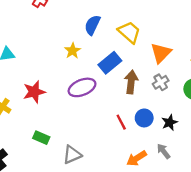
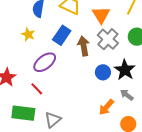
gray cross: (161, 82) -> (108, 39), size x1.5
red line: (121, 122) -> (37, 89), moved
black star: (170, 122) -> (125, 70), size x1.5
green rectangle: (41, 138) -> (23, 113), size x1.6

